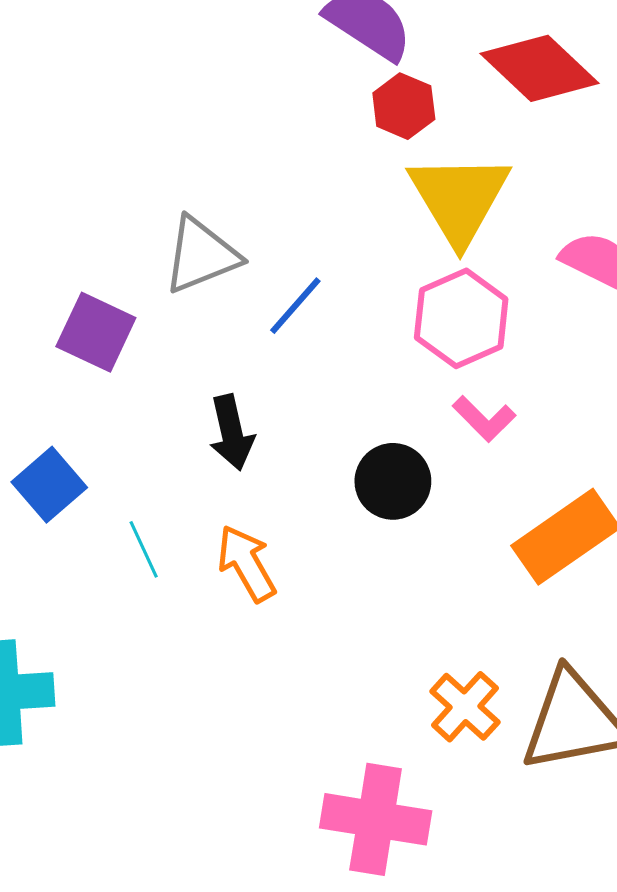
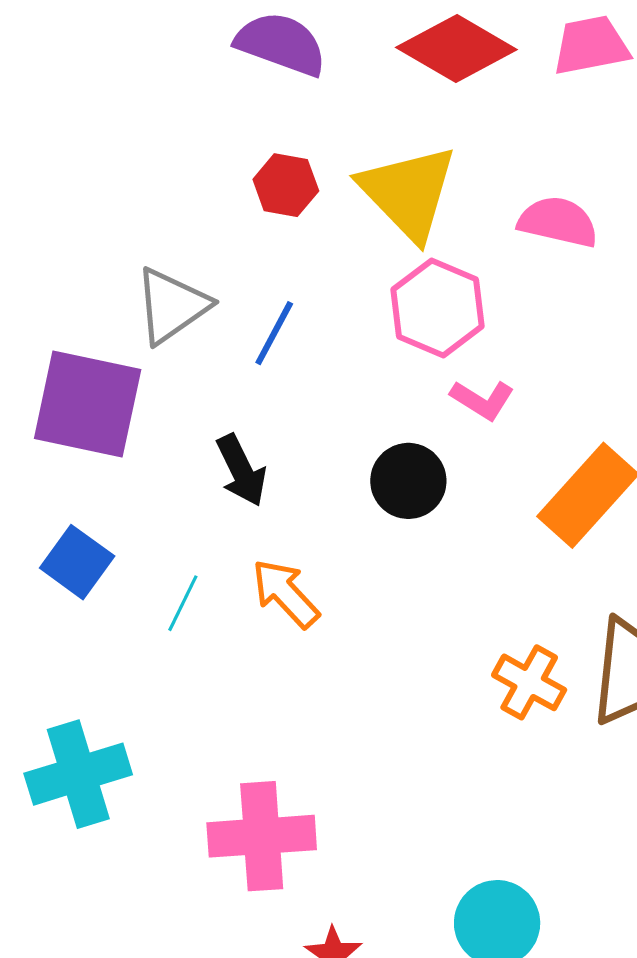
red hexagon: (404, 106) -> (286, 185), moved
purple square: (96, 332) -> (88, 404), size x1.5
cyan line: (144, 549) -> (183, 603), turned 64
pink cross: (376, 819) -> (262, 836), moved

